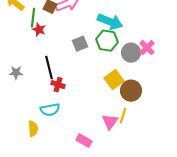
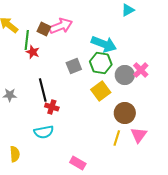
yellow square: (114, 80) -> (101, 91), moved
pink triangle: (110, 122) -> (139, 135), moved
yellow semicircle: (33, 129) -> (15, 154), moved

